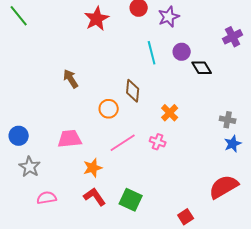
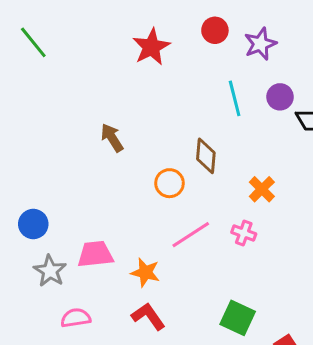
pink trapezoid: (70, 139) -> (95, 254), moved
orange star: (93, 168) -> (145, 272), turned 30
green square: (131, 200) -> (238, 318), moved

